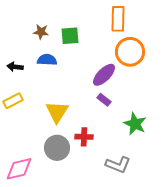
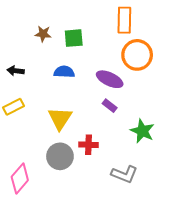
blue semicircle: (47, 60) -> (64, 72), moved
purple ellipse: (104, 75) -> (110, 79), turned 70
pink diamond: (19, 169) -> (20, 179), turned -36

